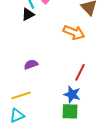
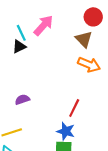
orange arrow: (74, 32) -> (89, 65), moved

